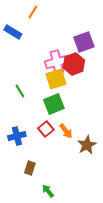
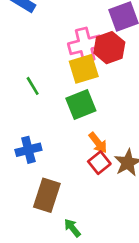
red square: (46, 129) -> (99, 163), moved
brown rectangle: (30, 168) -> (47, 195), size x1.6

